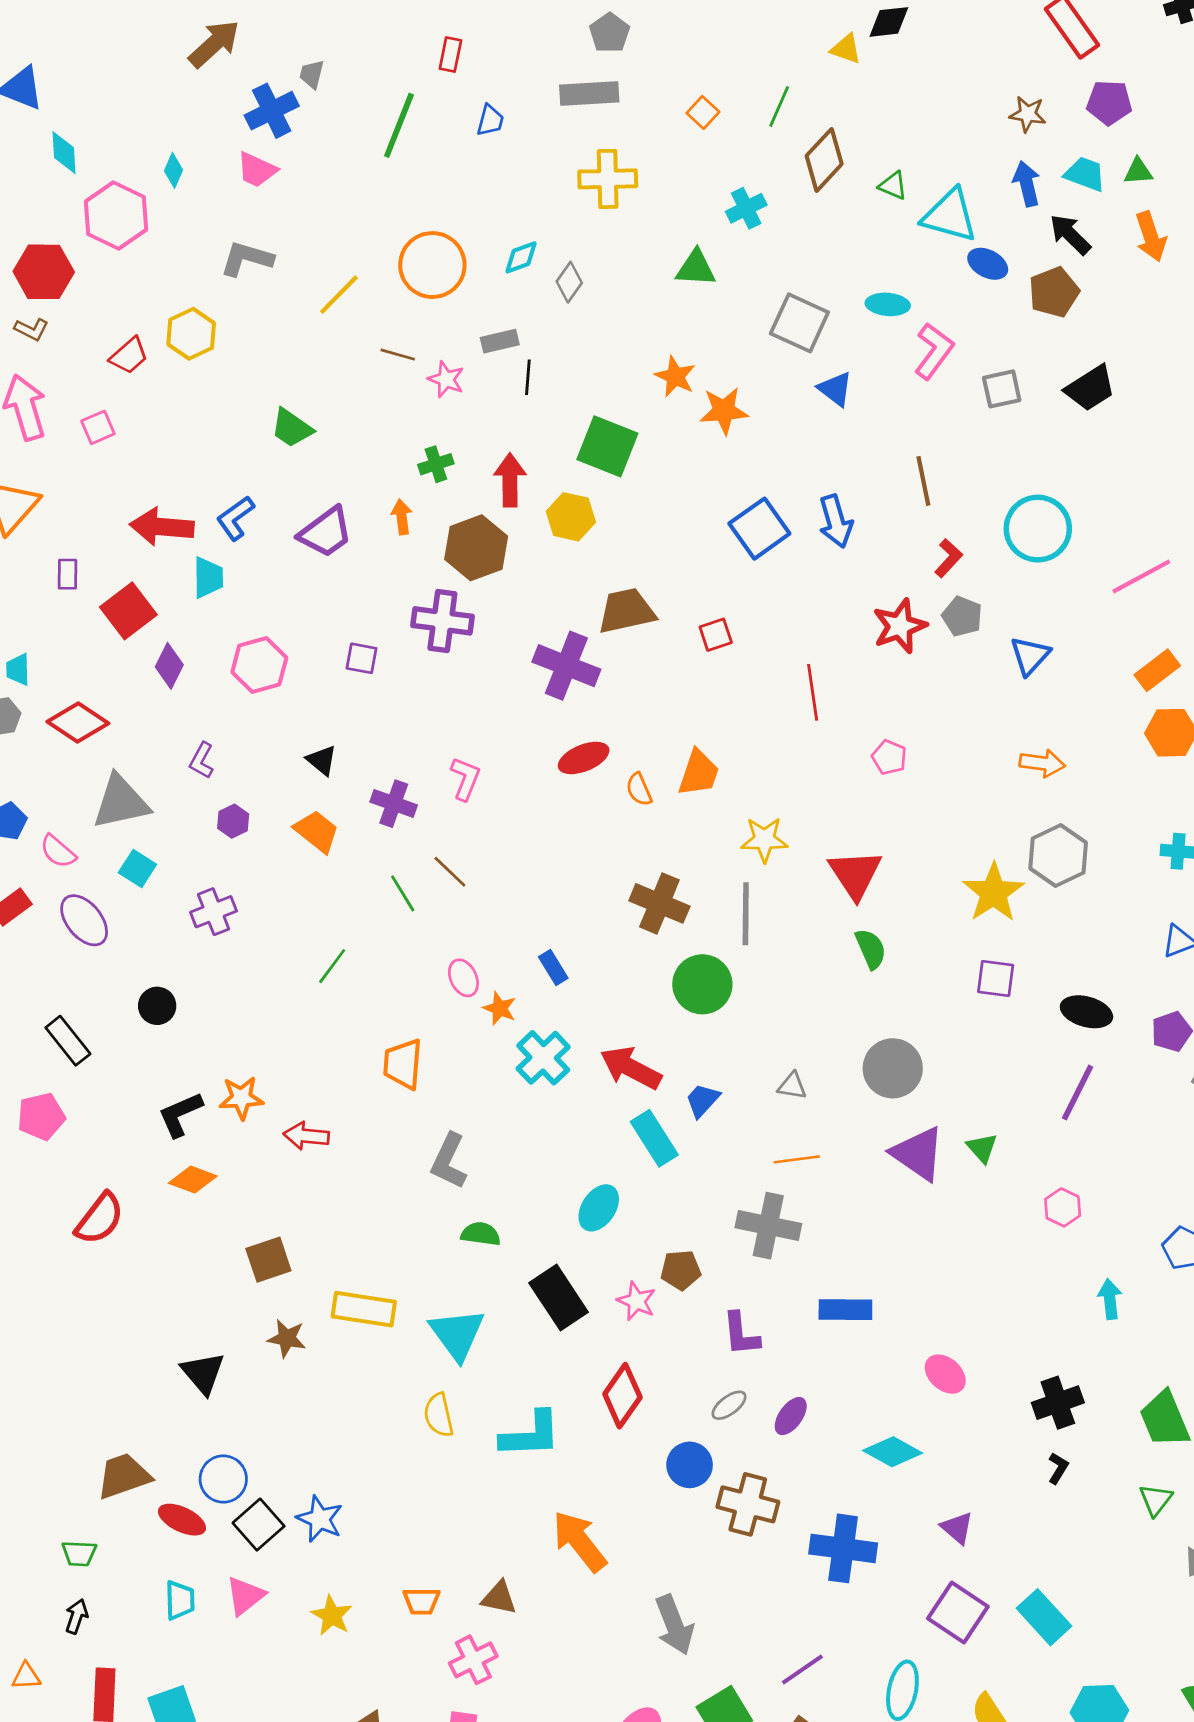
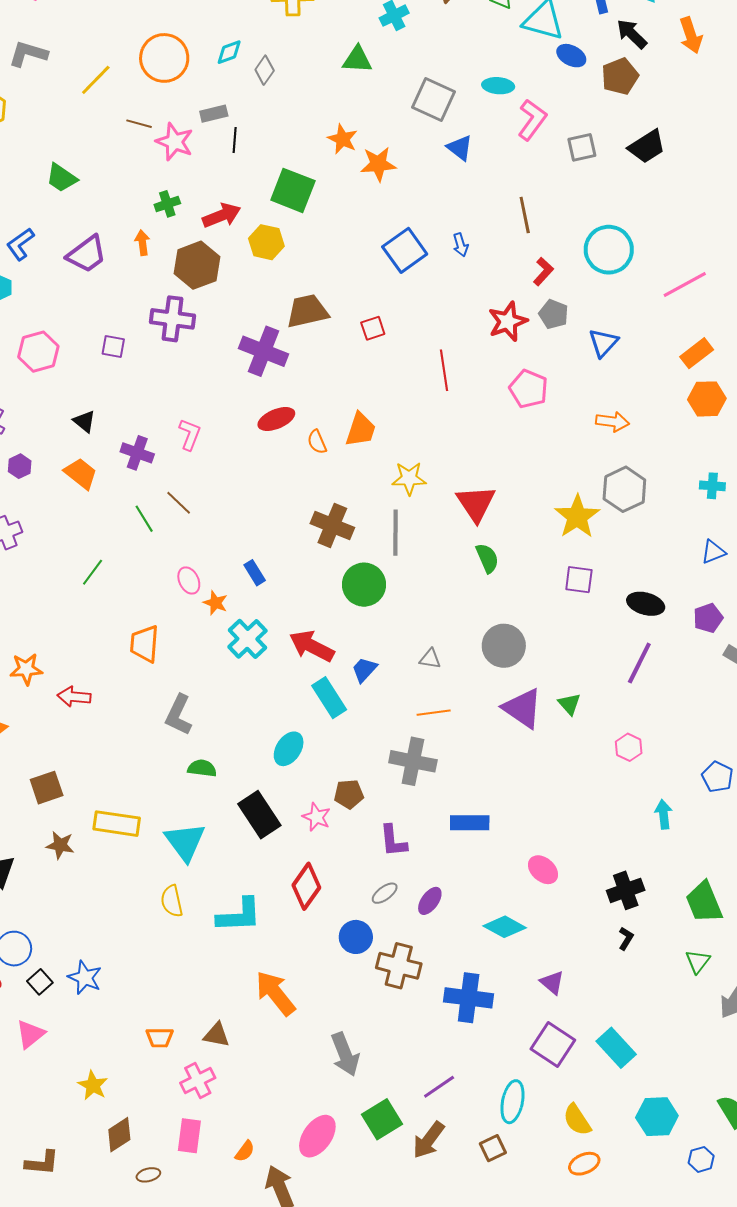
pink star: (446, 379) -> (175, 142), size x1.4
red arrow: (510, 480) -> (222, 215), turned 69
blue arrow: (836, 521) -> (461, 245), size x0.6
pink pentagon: (889, 757) -> (529, 389), moved, size x1.5
black square: (259, 1525) -> (40, 982), size x0.7
yellow star: (332, 1616) -> (93, 1085), moved

